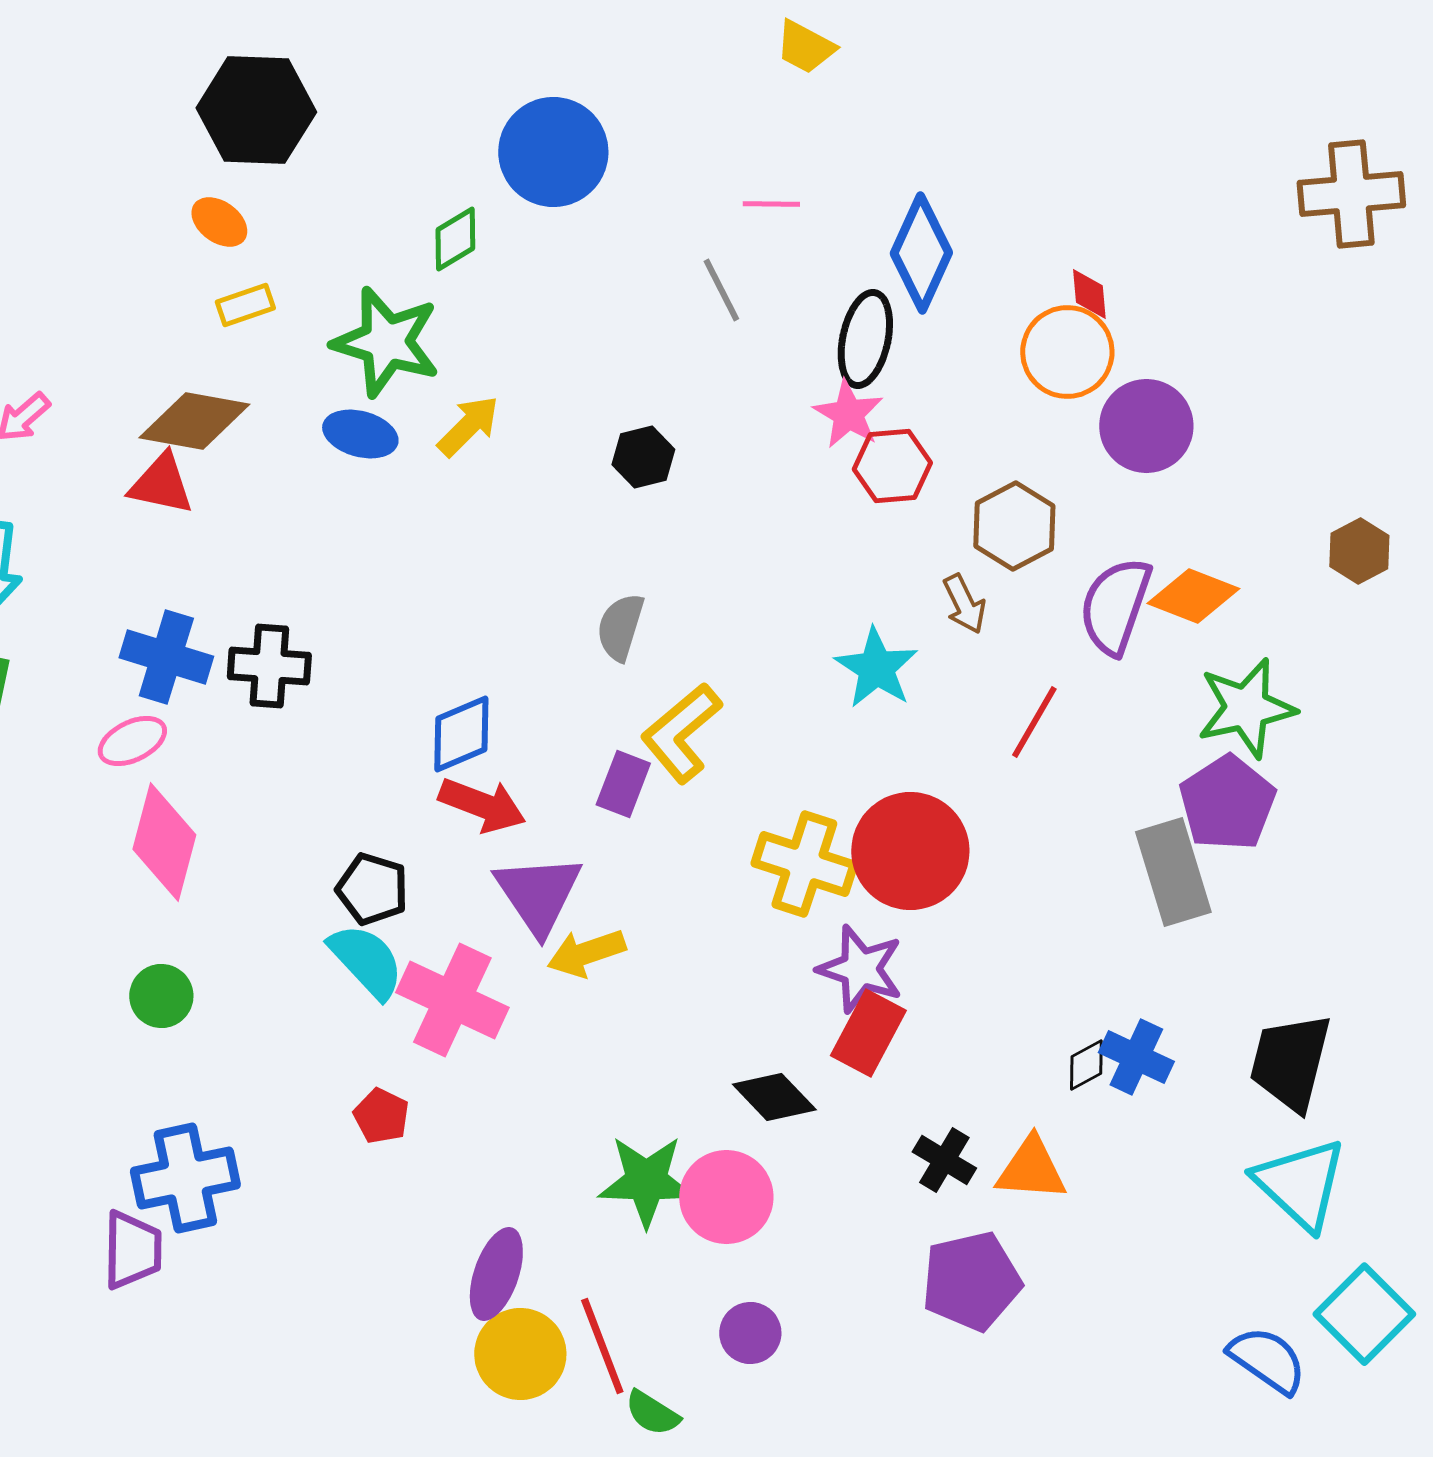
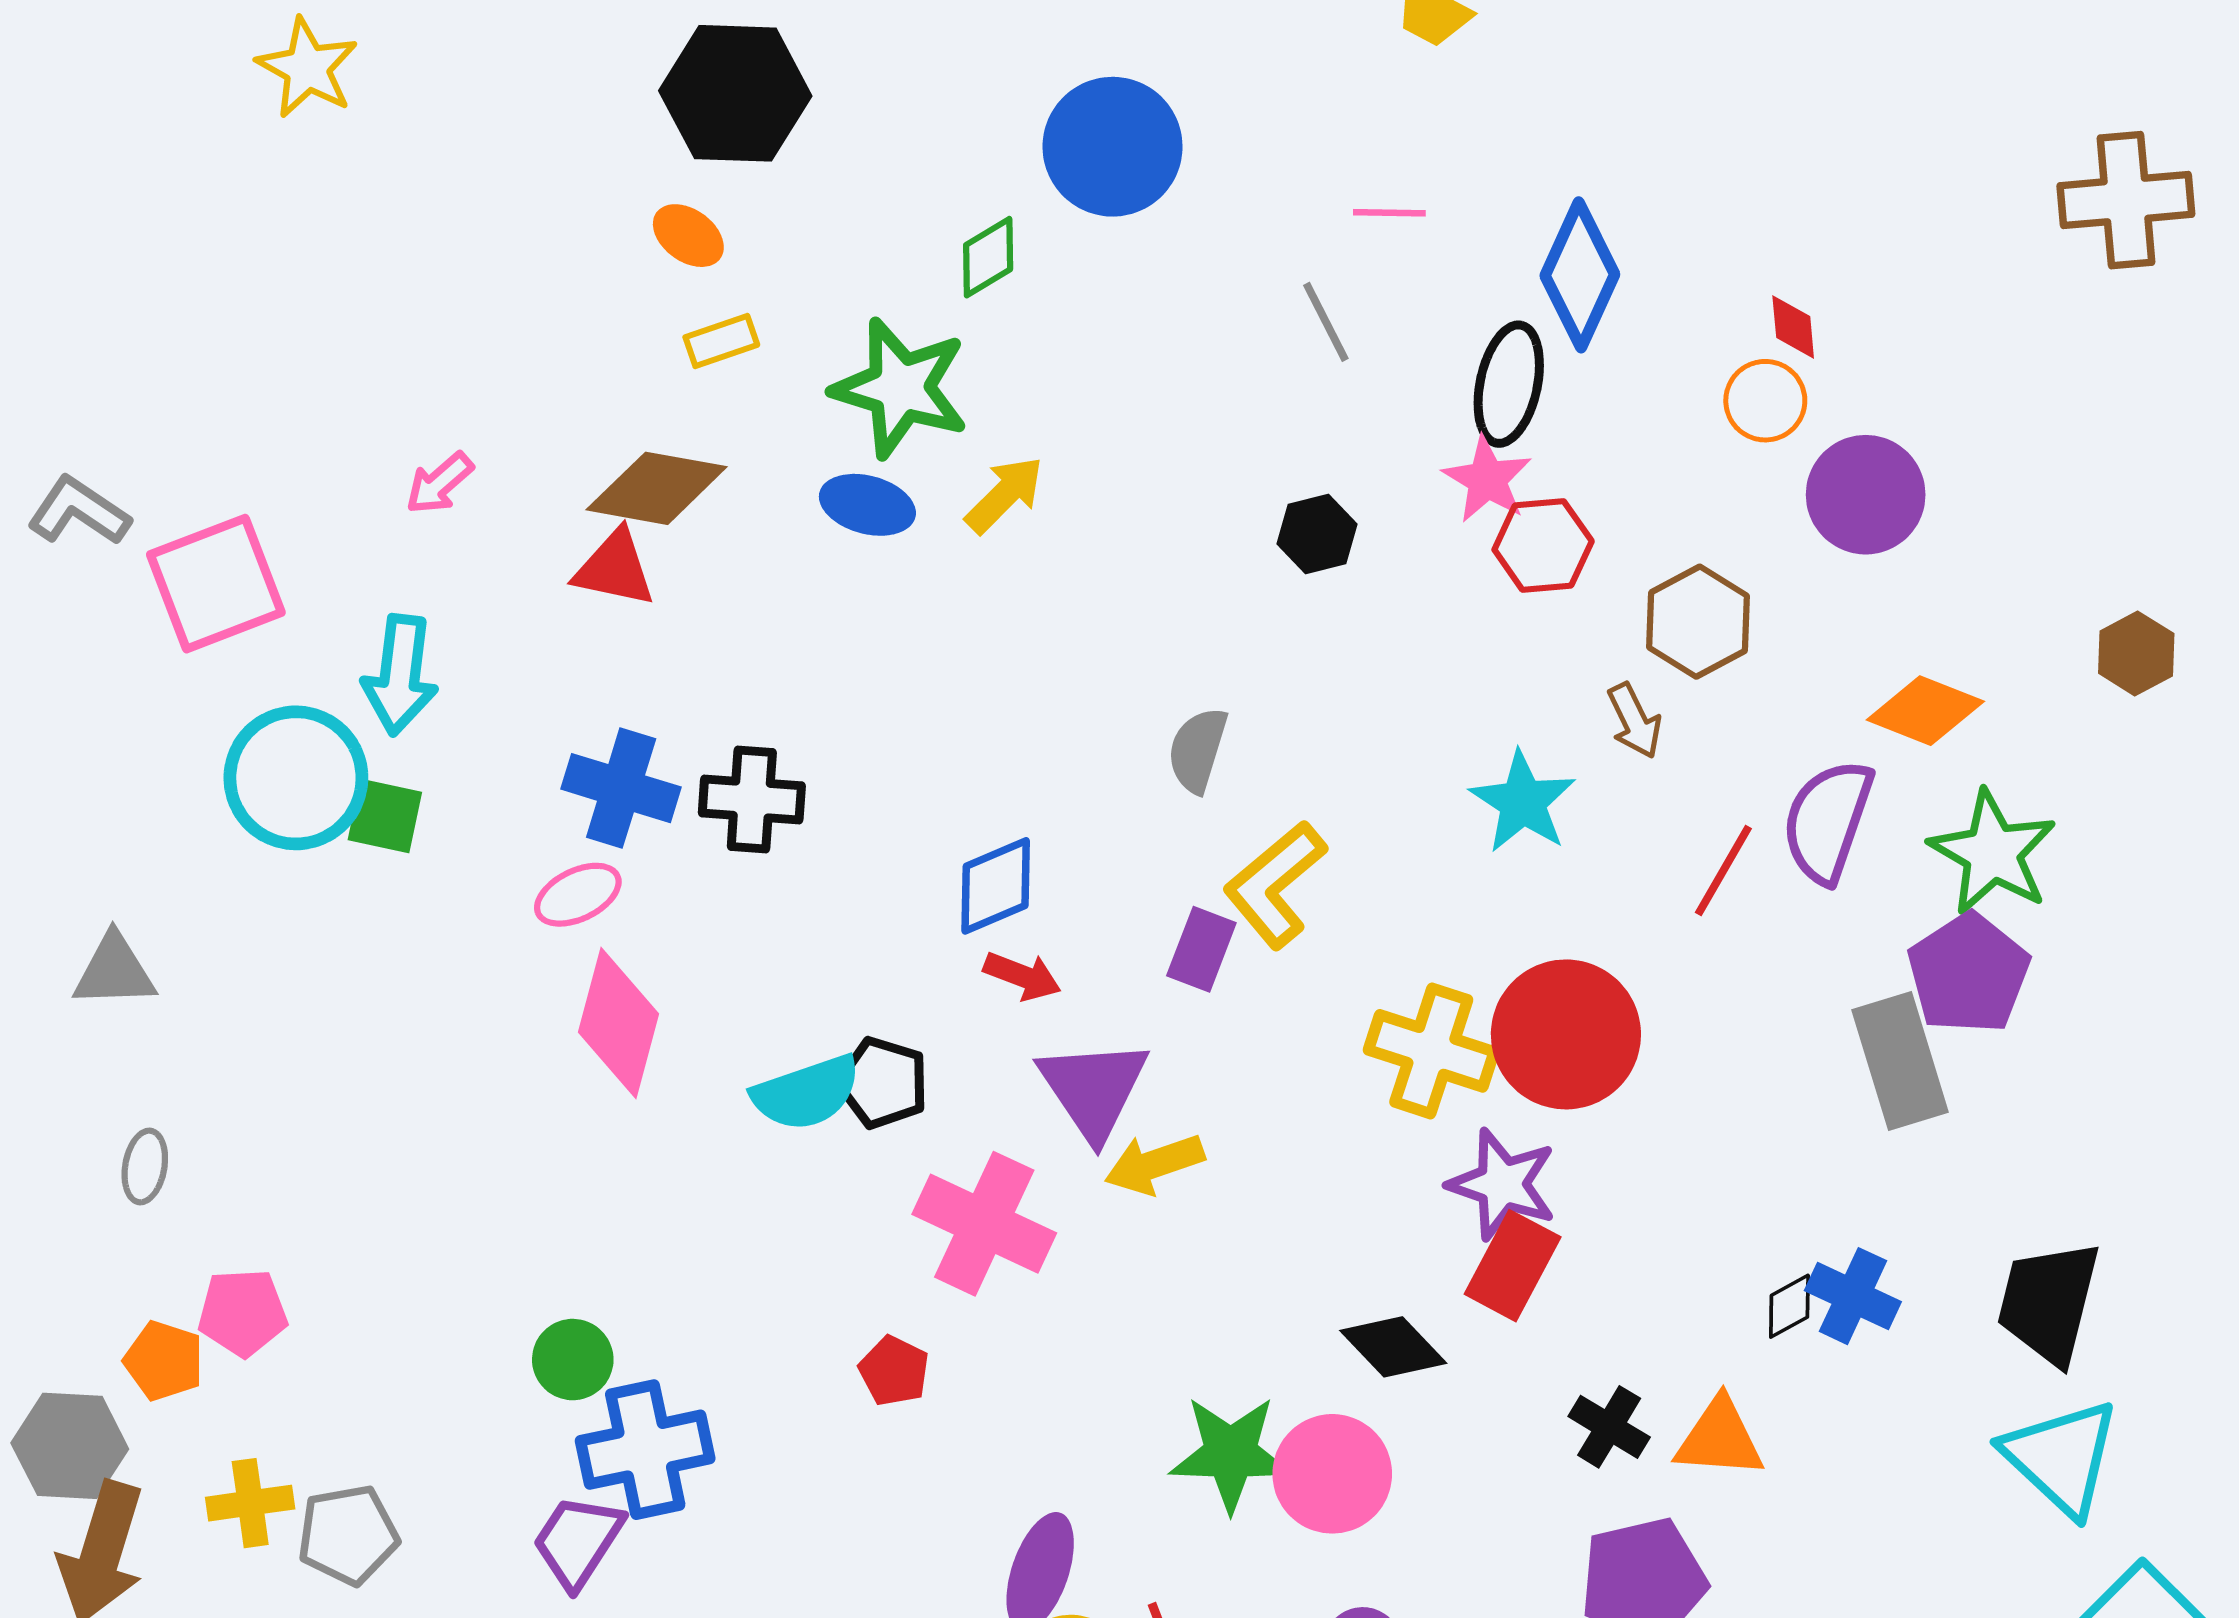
orange circle: (1067, 352) -> (1765, 401), size x0.7
black hexagon: (643, 457) -> (1317, 534), moved
purple semicircle: (1115, 606) -> (1828, 821), moved
green star: (1246, 708) -> (1993, 853), turned -30
red arrow: (482, 805) -> (1022, 976), size x0.7
cyan semicircle: (366, 961) -> (806, 1093), moved, turned 114
green circle: (161, 996) -> (573, 1360), moved
purple trapezoid: (132, 1250) -> (578, 1541), turned -148

